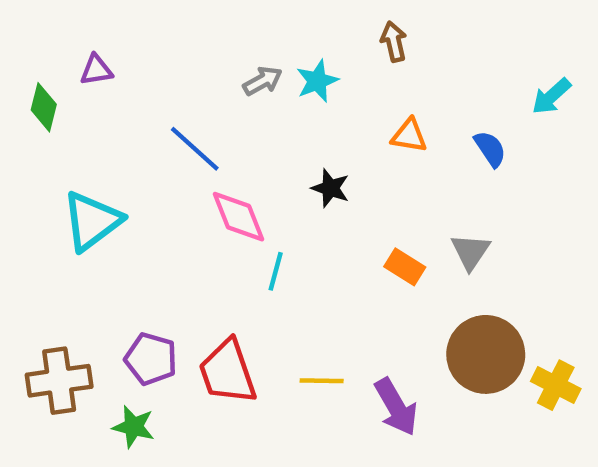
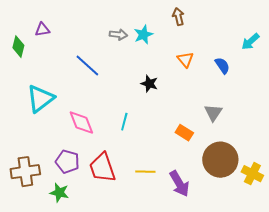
gray arrow: (263, 81) -> (118, 35), turned 36
orange triangle: (409, 136) -> (185, 60), turned 42
pink diamond: (239, 217) -> (81, 123), moved
orange rectangle: (405, 267) -> (184, 133), moved

